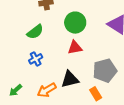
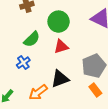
green semicircle: (35, 32) -> (32, 39), moved
orange rectangle: (96, 94) -> (95, 90), moved

